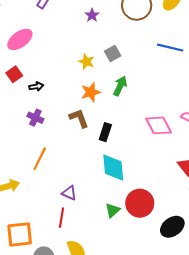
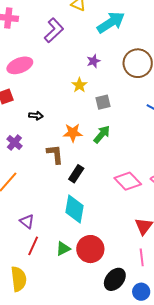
yellow star: (87, 61) -> (79, 85), moved
black arrow: (36, 86) -> (36, 116), moved
pink diamond: (159, 125) -> (128, 181), turned -32
red line: (61, 218) -> (33, 246), moved
black ellipse: (172, 227) -> (115, 279), turned -30

